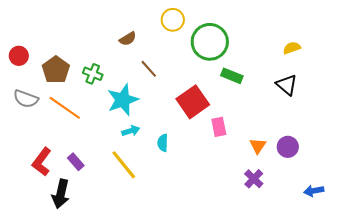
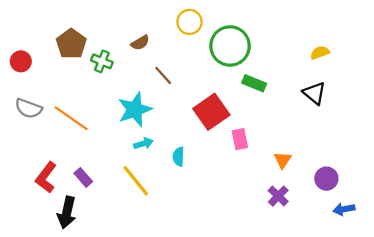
brown pentagon: (56, 70) -> (71, 44), moved
green cross: (93, 74) -> (102, 61), moved
purple circle: (288, 147) -> (326, 179), moved

